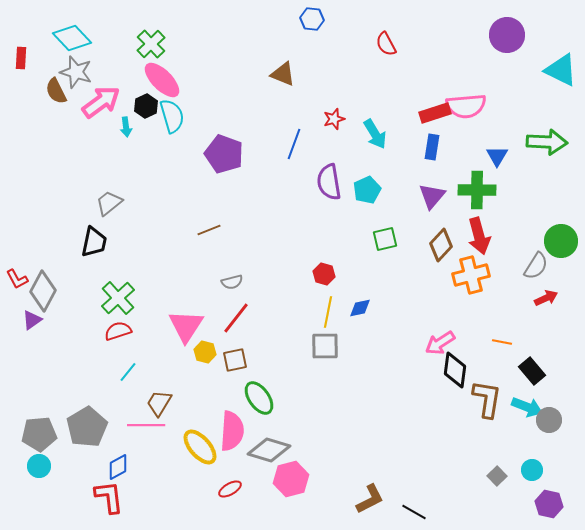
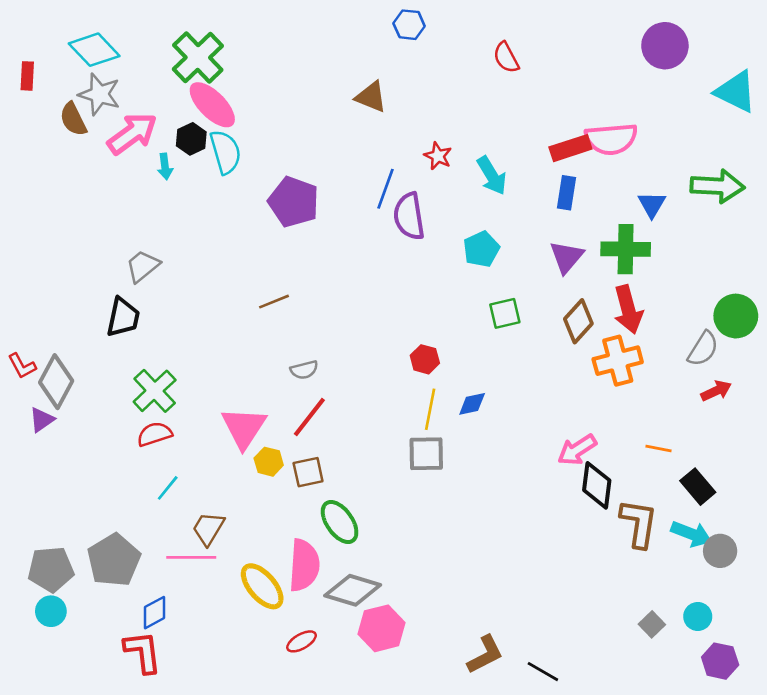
green cross: (151, 44) -> (198, 58), size x1.4
red star: (334, 119) -> (438, 156), turned -30
purple semicircle: (329, 182) -> (409, 216), moved

